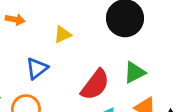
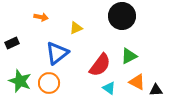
blue triangle: (37, 68) -> (57, 53), size x1.4

